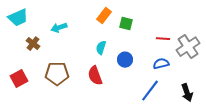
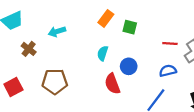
red semicircle: (95, 76) -> (112, 84), moved

